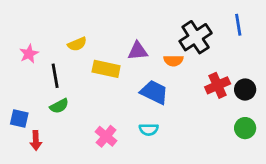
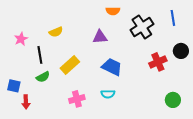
orange semicircle: (173, 61) -> (113, 11), moved
yellow rectangle: (106, 69) -> (70, 65), moved, turned -54
black circle: (245, 90) -> (181, 51), moved
green circle: (245, 128) -> (173, 100), moved
pink cross: (106, 136) -> (77, 99), turned 35

